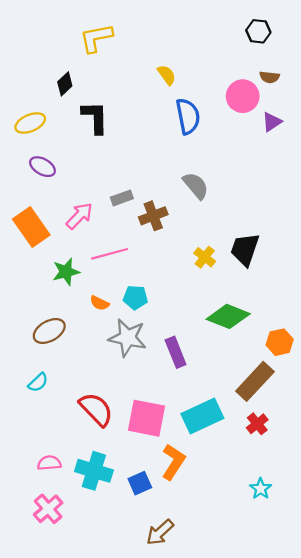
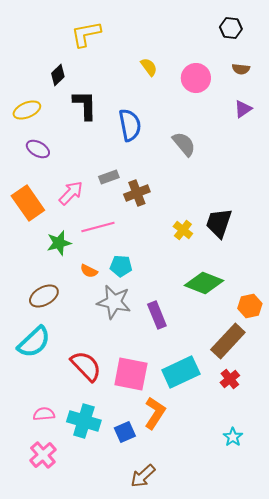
pink circle: (243, 96) -> (196, 78), moved
blue semicircle: (188, 116) -> (130, 125), moved
gray semicircle: (196, 186) -> (184, 144), moved
cyan semicircle: (38, 382) -> (34, 342), size x1.8

